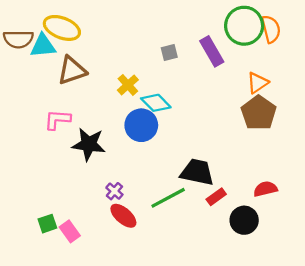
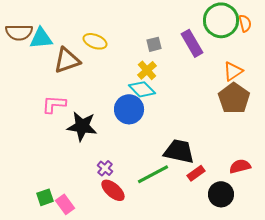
yellow ellipse: (62, 28) -> (95, 41), moved, size x0.7
orange semicircle: (271, 29) -> (245, 23), size x0.7
yellow cross: (128, 85) -> (147, 70), moved

